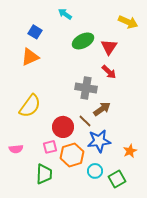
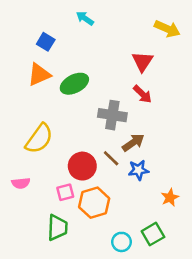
green ellipse: (83, 41) -> (74, 84), moved
blue star: (99, 141) -> (139, 170), moved, size x0.7
pink semicircle: (16, 149) -> (21, 183), moved
cyan circle: (95, 171) -> (122, 242), moved

